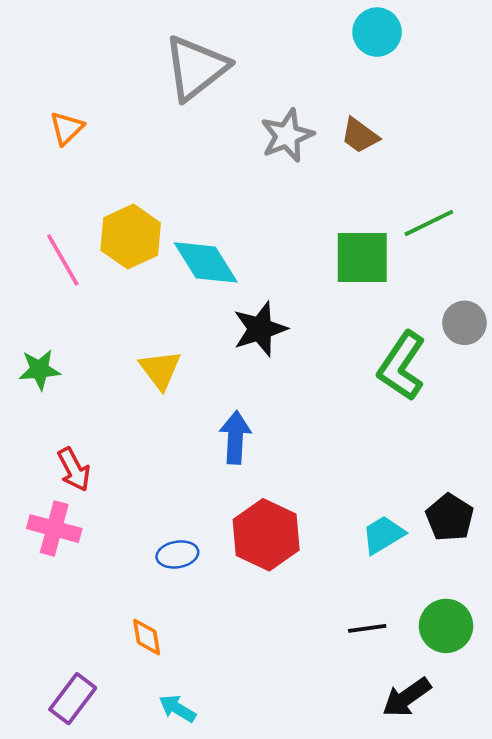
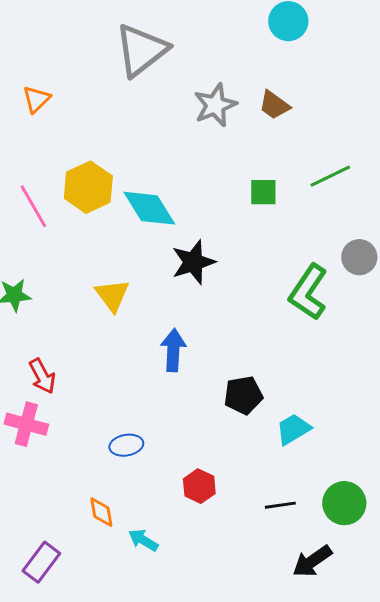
green square: (362, 258) -> (263, 192), moved, size x0.6
black pentagon: (450, 517) -> (243, 395), moved, turned 30
red hexagon: (266, 535) -> (199, 486), moved, size x0.6
cyan arrow: (177, 708) -> (143, 540), moved

